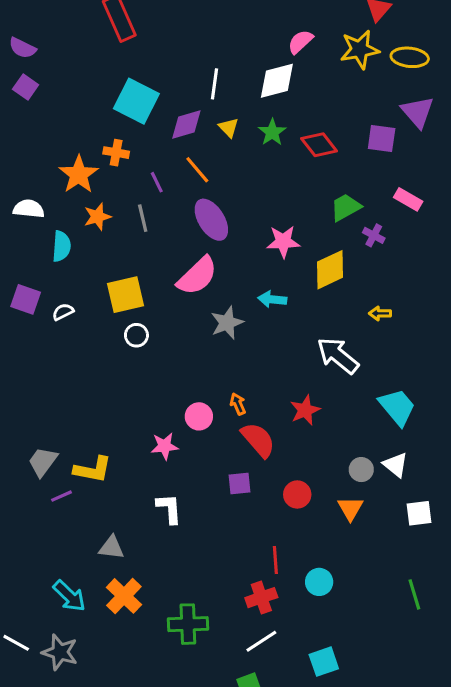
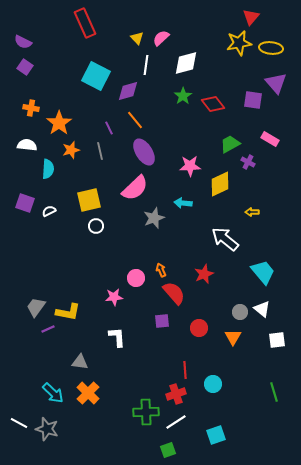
pink semicircle: (300, 42) -> (161, 38), moved
yellow triangle: (229, 128) -> (137, 38), moved
orange cross: (116, 153) -> (31, 108), moved
green cross: (188, 624) -> (146, 412), moved

